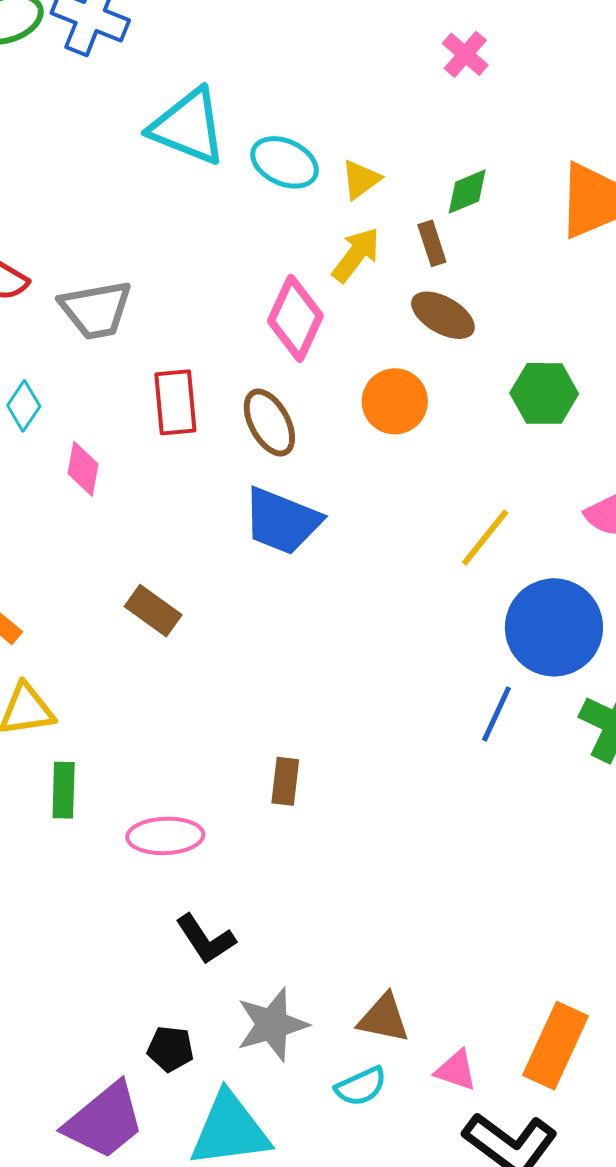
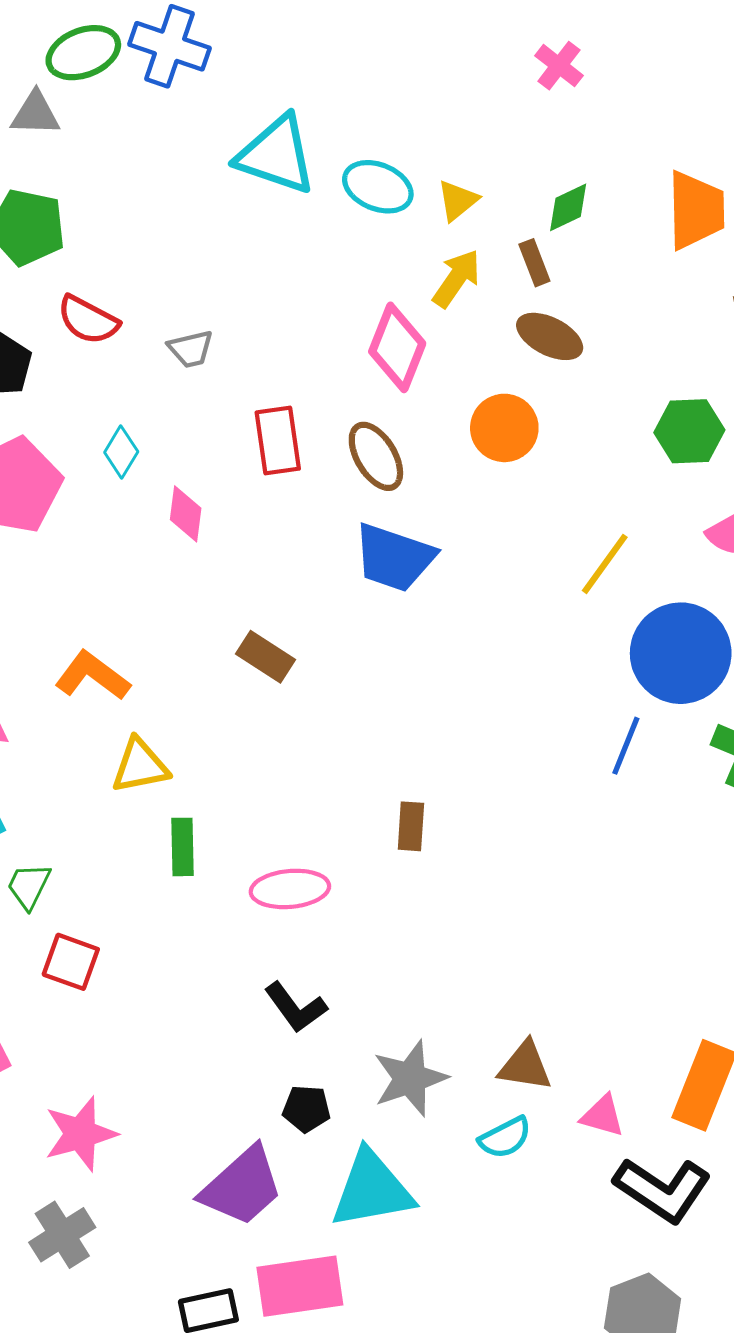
gray trapezoid: (96, 310) -> (191, 349), size x0.6
green hexagon: (544, 393) -> (689, 431), moved
black L-shape: (205, 939) -> (296, 1007), moved

